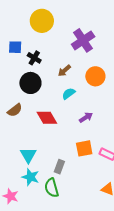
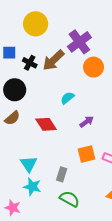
brown arrow: (64, 71) -> (53, 60), moved, size x1.6
orange circle: (95, 76) -> (94, 67), moved
black circle: (30, 83) -> (15, 90), moved
green semicircle: (52, 188) -> (70, 199), moved, turned 138

